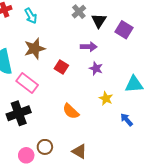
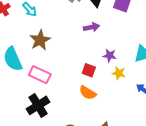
red square: (61, 67) -> (89, 70), moved
purple star: (96, 68) -> (110, 56), moved

